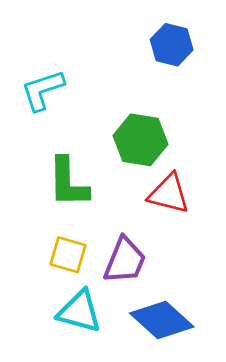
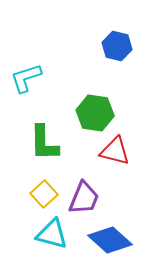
yellow square: (68, 255) -> (44, 194), turned 32

